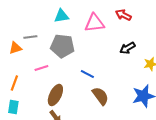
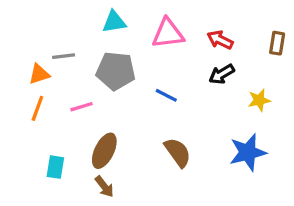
red arrow: (123, 15) -> (220, 40), moved
blue line: (87, 74) -> (166, 95), moved
orange line: (14, 83) -> (37, 108), moved
cyan rectangle: (13, 107) -> (55, 167), moved

